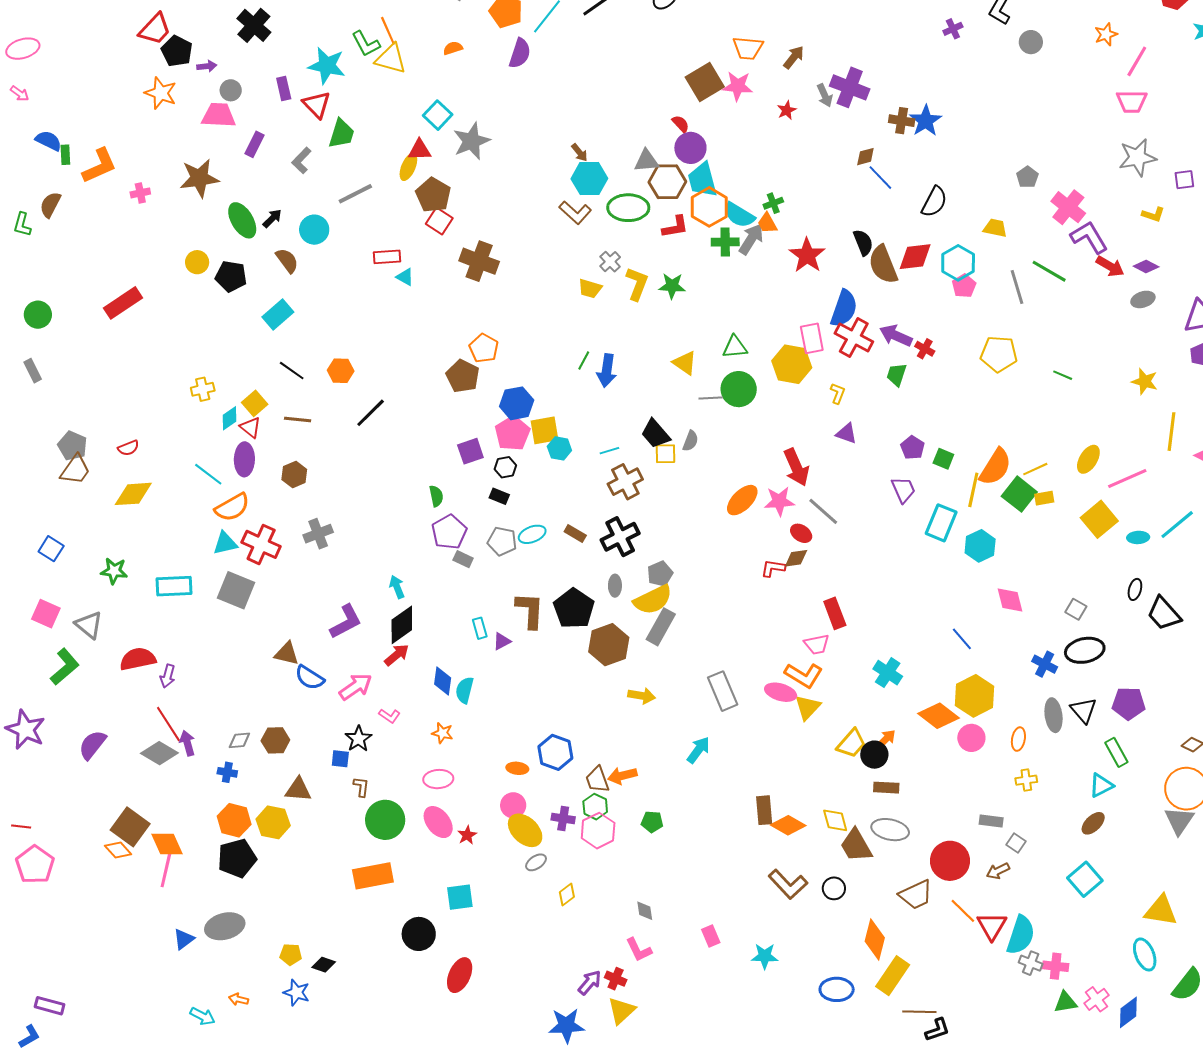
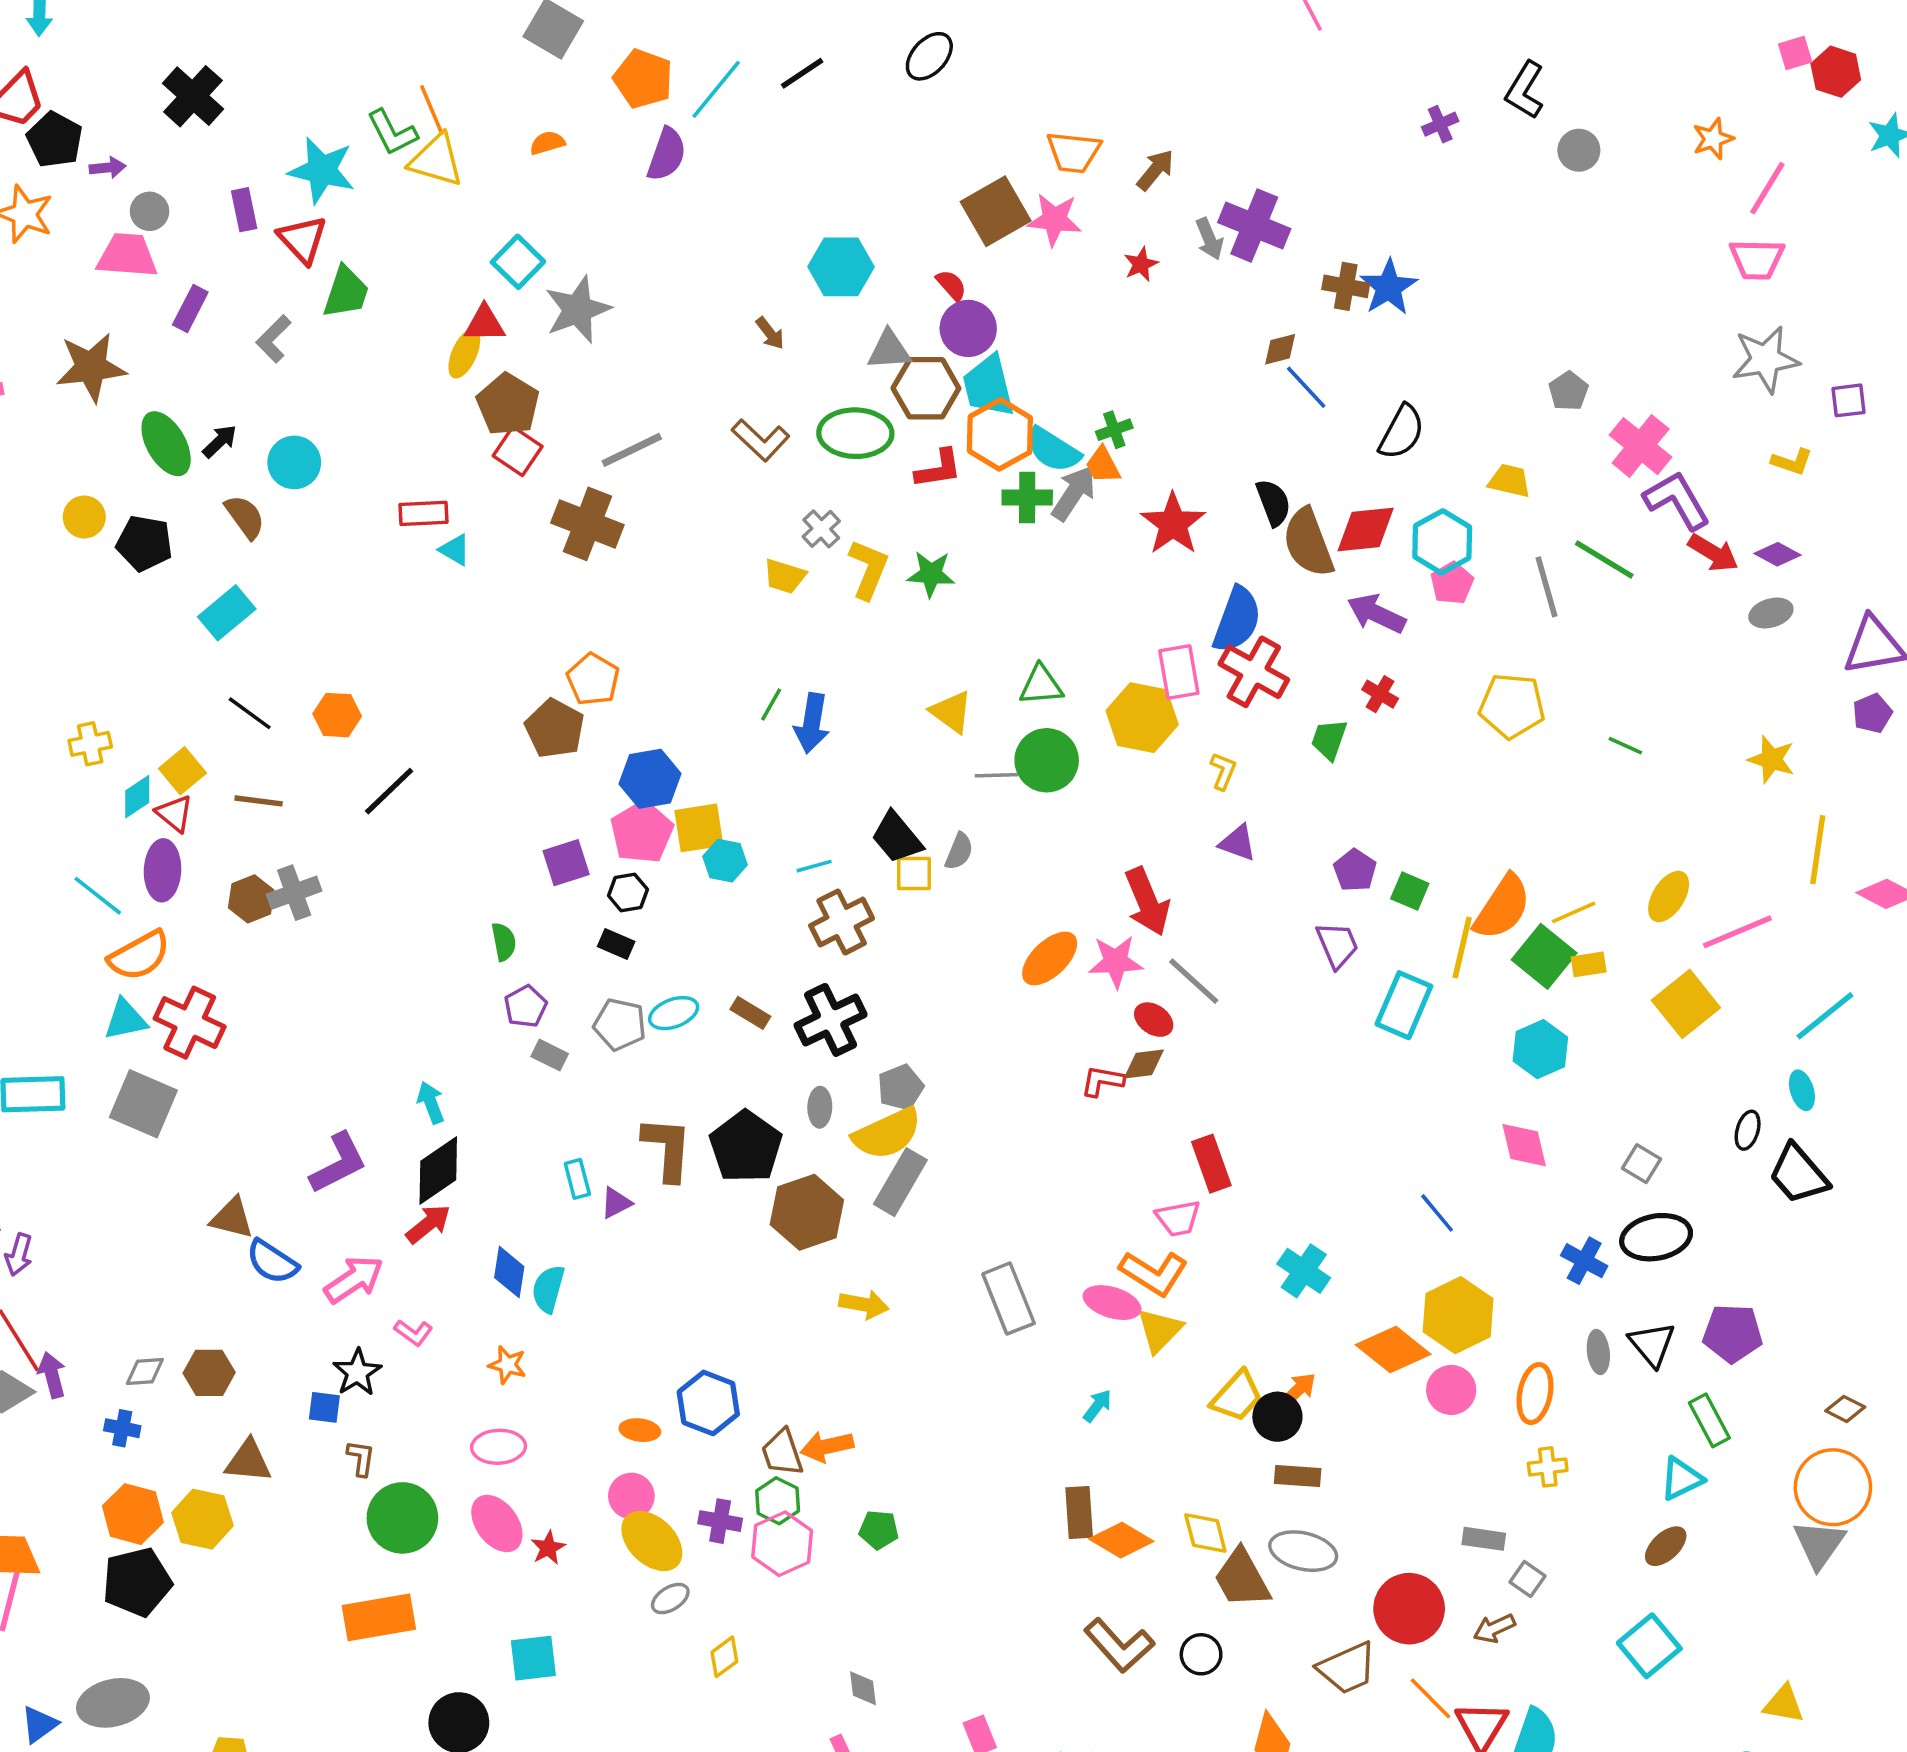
cyan hexagon: (589, 179) -> (841, 267), moved
gray line: (355, 194) -> (632, 450), moved
purple arrow: (896, 336) -> (1376, 614), moved
purple pentagon: (449, 532) -> (526, 1006), size x0.7
gray cross: (318, 534) -> (294, 893), moved
cyan ellipse: (1138, 537) -> (1802, 1090), moved, turned 75
cyan hexagon: (980, 546) -> (1540, 1049), moved
gray ellipse: (1054, 715) -> (1598, 1352), size x0.7
orange ellipse: (1018, 739) -> (1535, 1394), size x1.4
cyan arrow: (698, 750) -> (1097, 1406), moved, size x0.7
yellow triangle: (1161, 911) -> (1784, 1704), size x0.7

